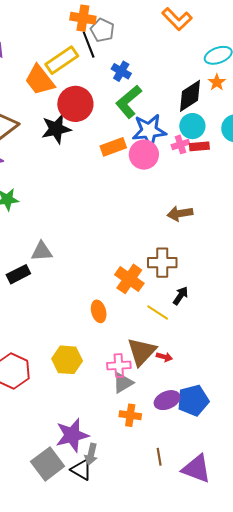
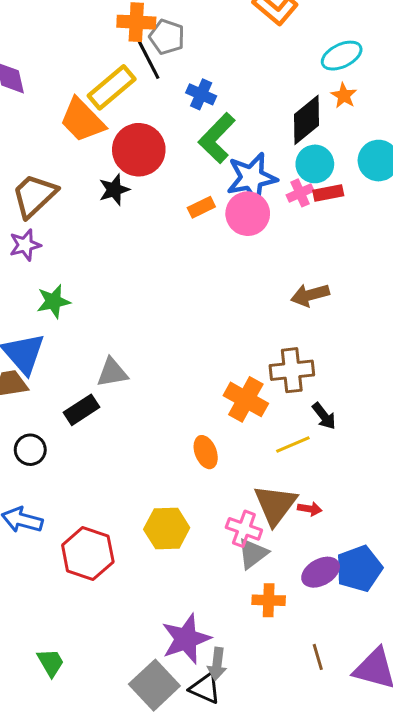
black star: (56, 129) -> (114, 190), size x0.7
orange rectangle: (113, 147) -> (201, 207), size x0.7
black arrow: (181, 296) -> (324, 416), turned 114
yellow line: (158, 312) -> (293, 444), turned -50
pink cross: (119, 366) -> (244, 529), turned 30

